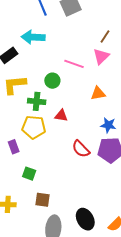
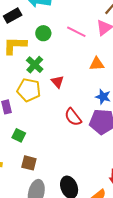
green circle: (52, 81) -> (43, 33), moved
green cross: (37, 101) -> (35, 65), turned 30
red triangle: (61, 116) -> (57, 82), turned 32

